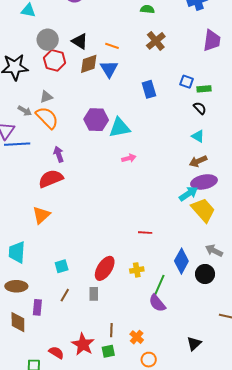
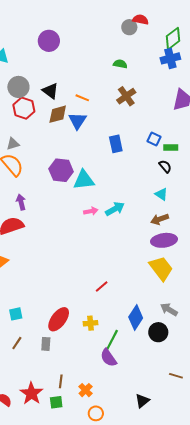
cyan arrow: (188, 194) -> (115, 209), moved
red line: (145, 233) -> (102, 287), turned -48

